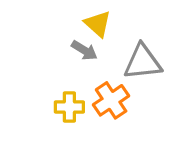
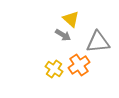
yellow cross: (69, 107) -> (54, 69), turned 36

